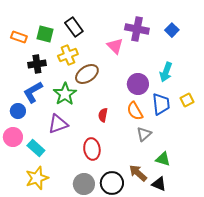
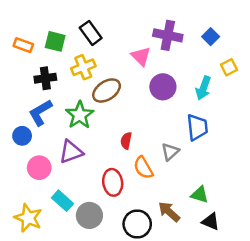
purple circle: (138, 84) -> (163, 87), moved
yellow square: (187, 100) -> (229, 67), moved
orange semicircle: (135, 111) -> (143, 168), moved
gray triangle: (144, 134) -> (170, 152), moved
pink circle: (13, 137) -> (39, 168), moved
cyan rectangle: (36, 148) -> (62, 201), moved
yellow star: (37, 178) -> (28, 218), moved, turned -30
gray circle: (84, 184) -> (89, 215), moved
black triangle: (159, 184) -> (211, 222), moved

